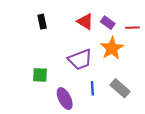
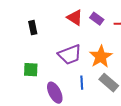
black rectangle: (42, 22) -> (33, 28), moved
orange star: (112, 48) -> (101, 57), moved

